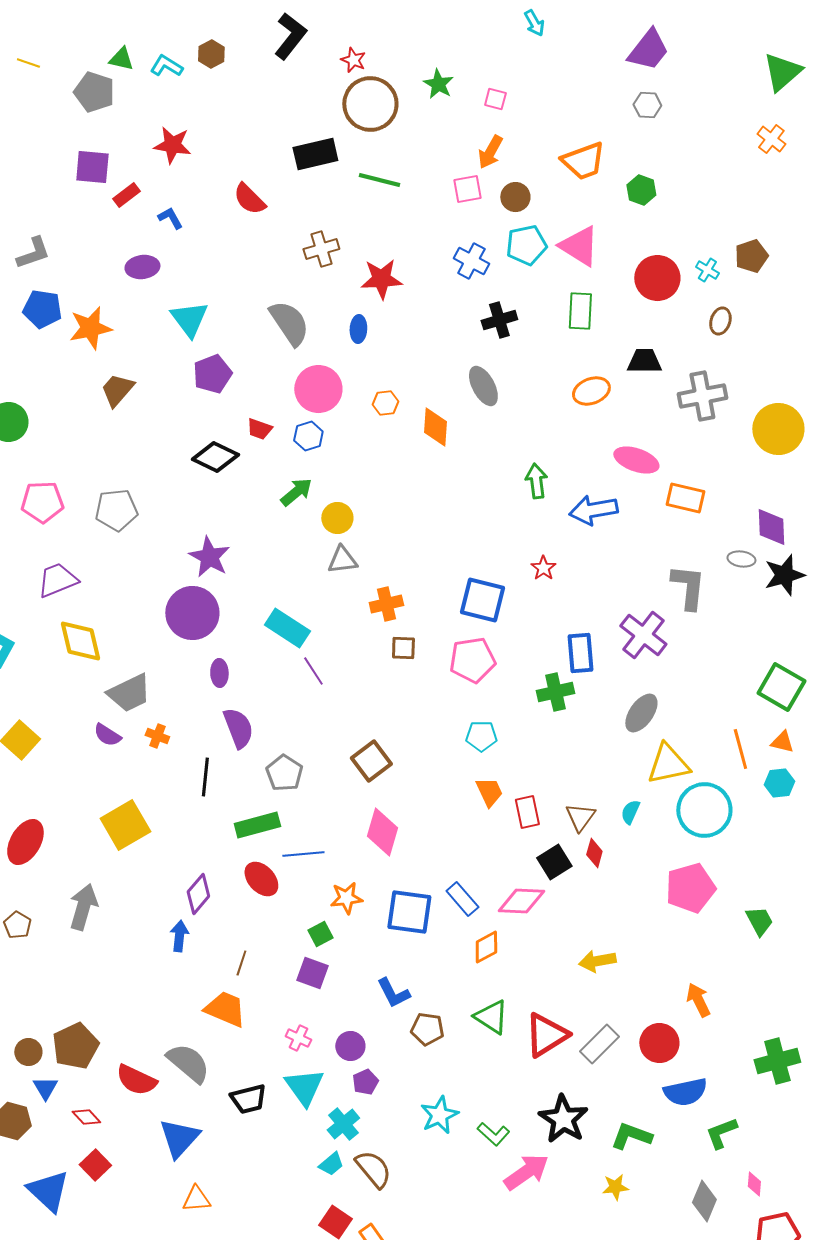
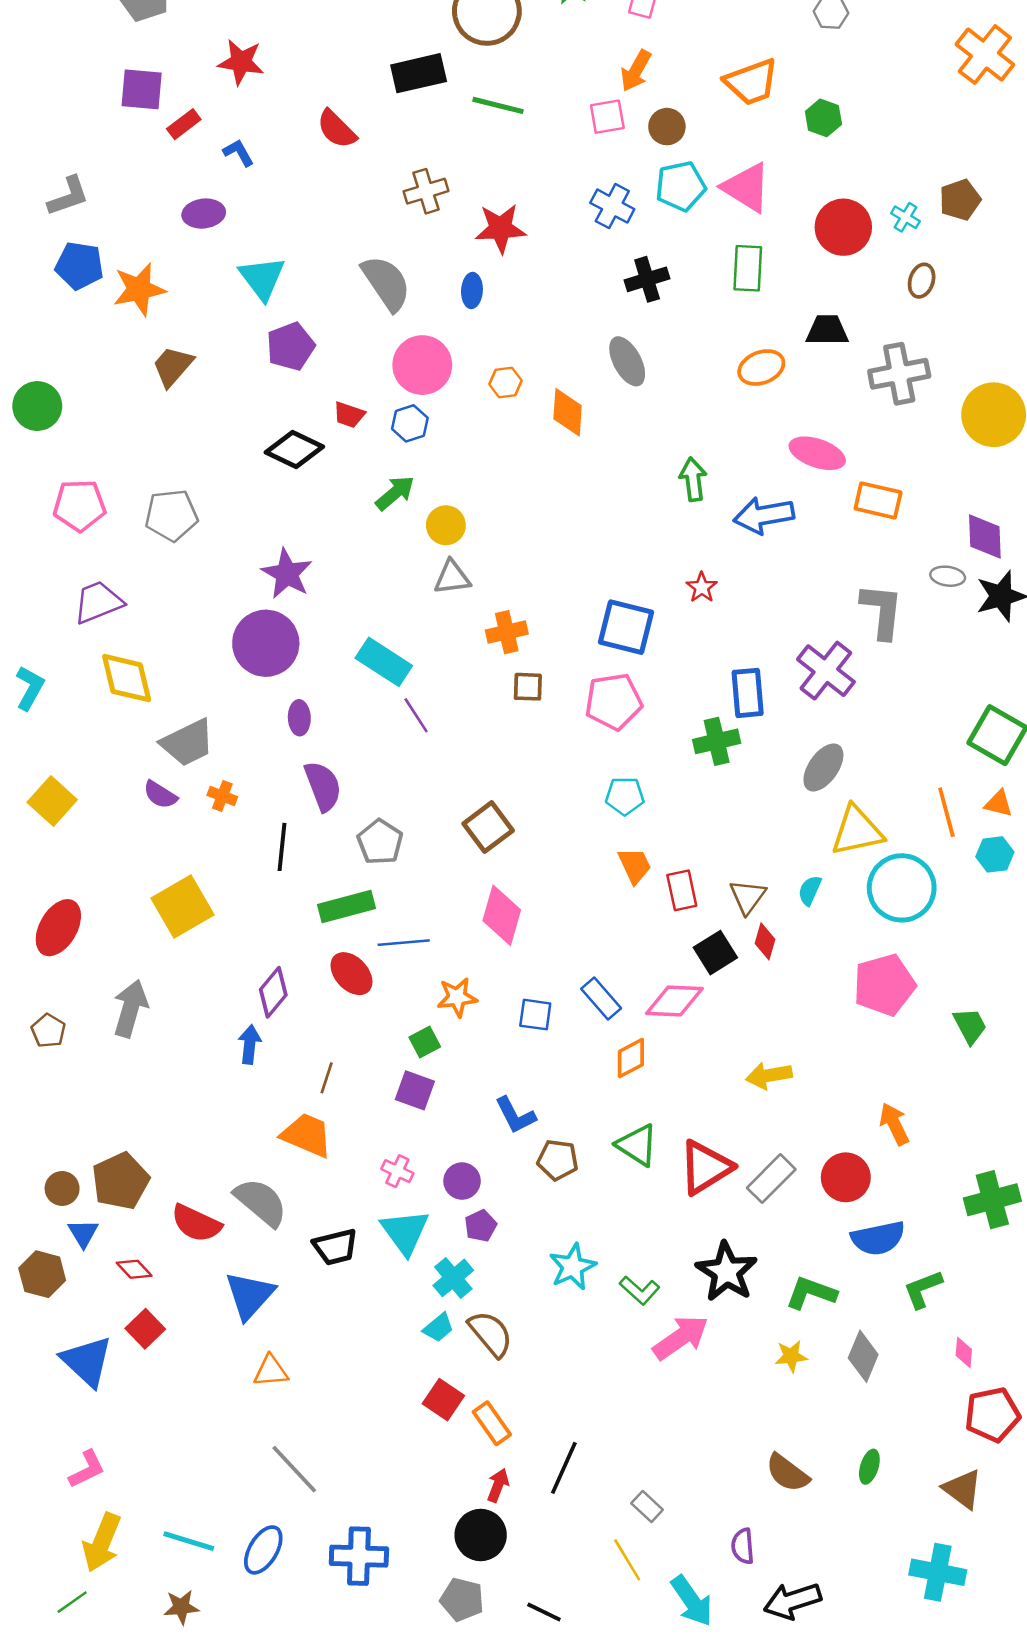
orange cross: (771, 139) -> (985, 55), size x1.6
blue square: (409, 912) -> (535, 1015), size x0.6
gray diamond: (704, 1201) -> (863, 1356), moved

